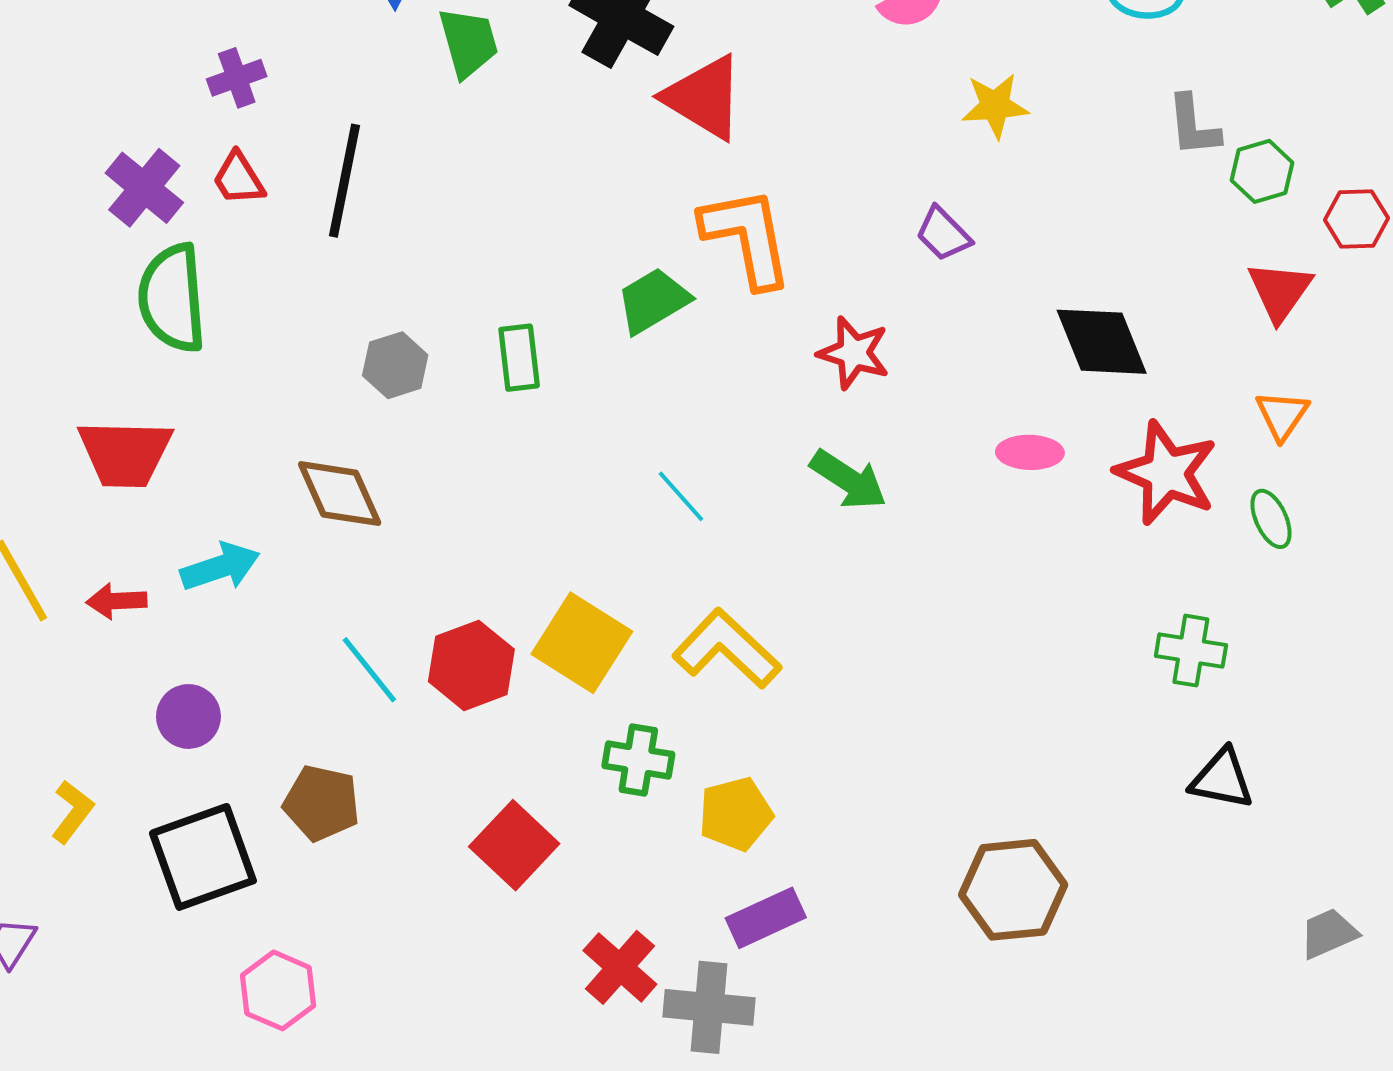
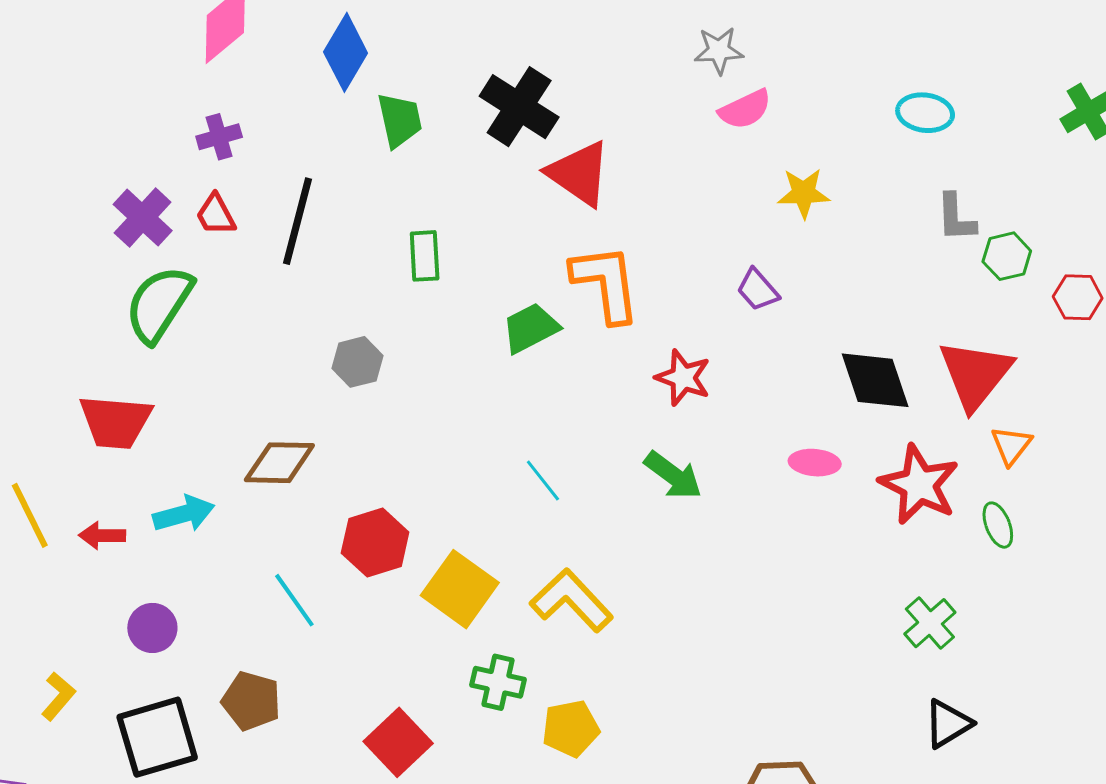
red triangle: (1280, 291) -> (975, 374), moved, size x1.5
green semicircle: (172, 298) -> (159, 304), turned 34
green rectangle: (519, 358) -> (425, 256), moved
gray hexagon: (395, 365) -> (357, 362), moved
brown diamond: (340, 494) -> (279, 463), turned -68
green cross: (1191, 651) -> (930, 623), turned 36
red hexagon: (471, 665) -> (375, 543), moved
black triangle: (1222, 779) -> (948, 724), turned -46

